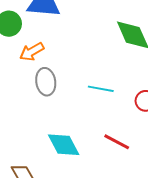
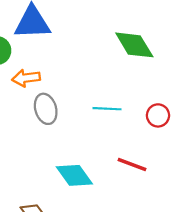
orange arrow: (32, 52) -> (26, 78), turned 30

